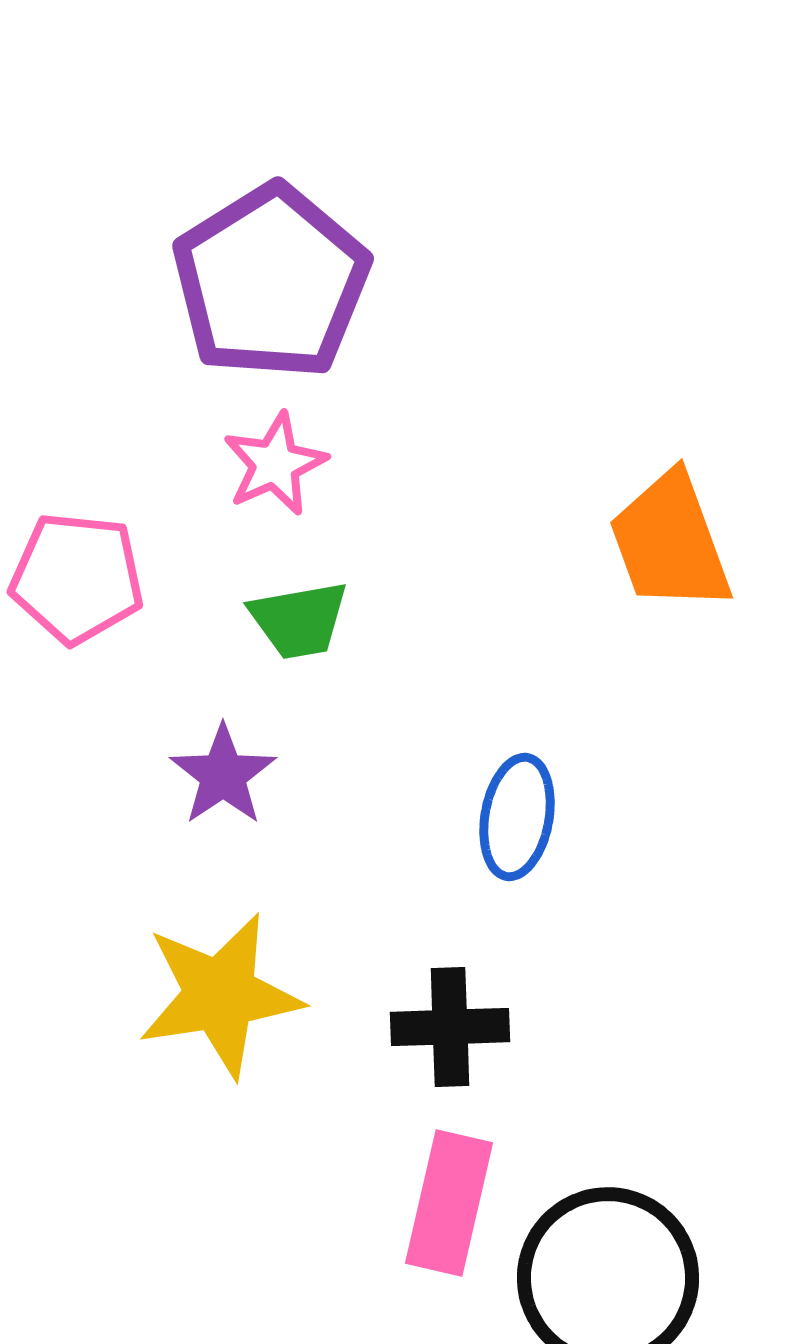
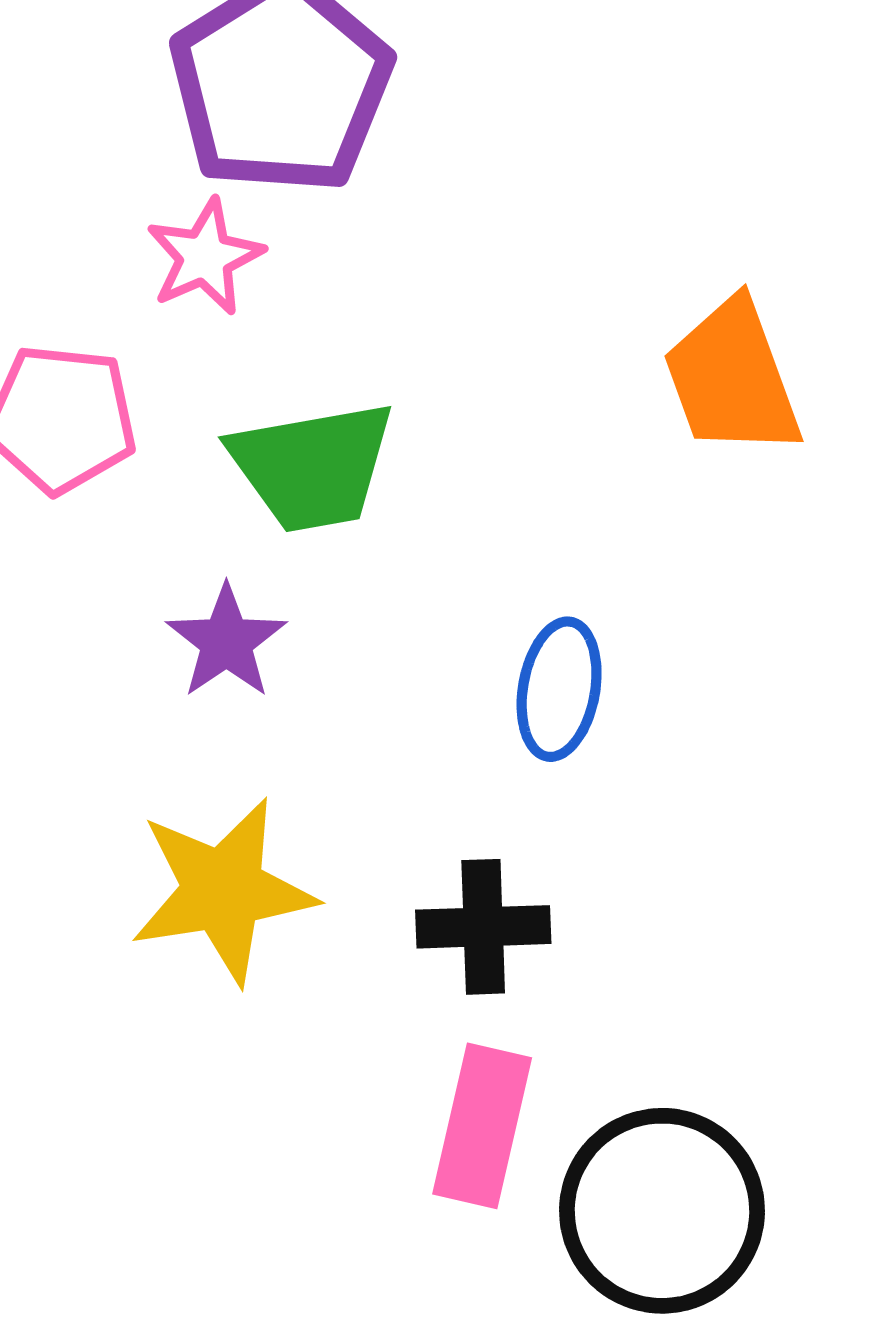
pink star: (275, 464) -> (205, 257), moved
green trapezoid: (299, 620) -> (312, 466), size x1.5

